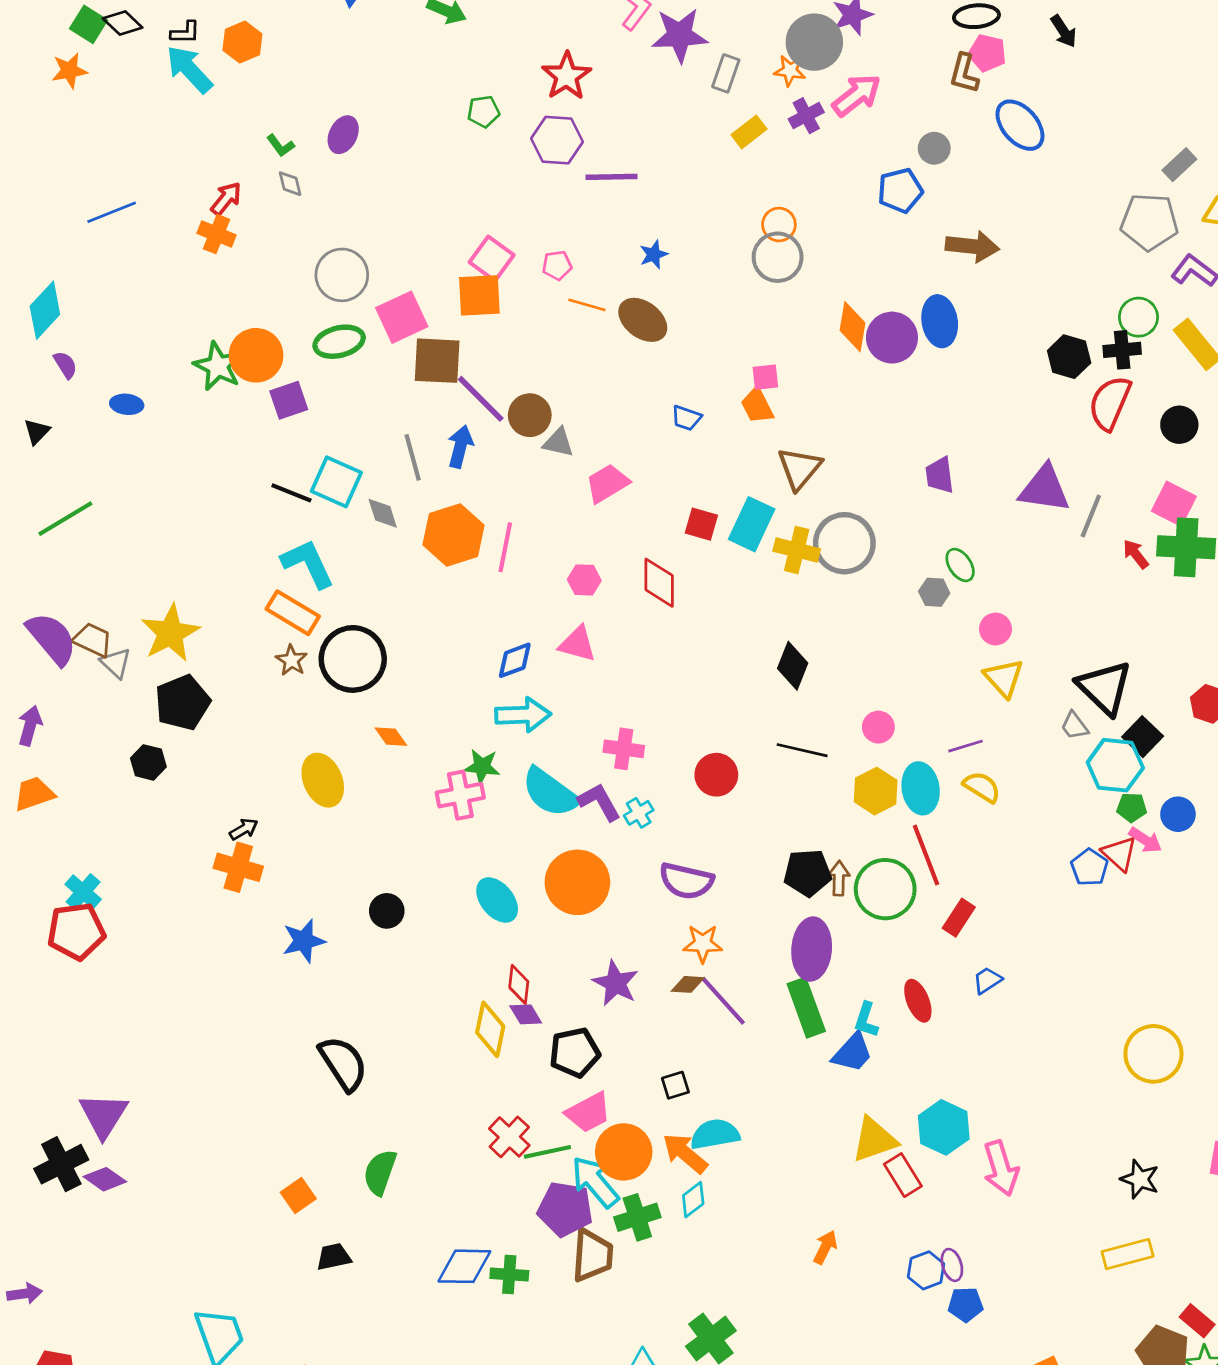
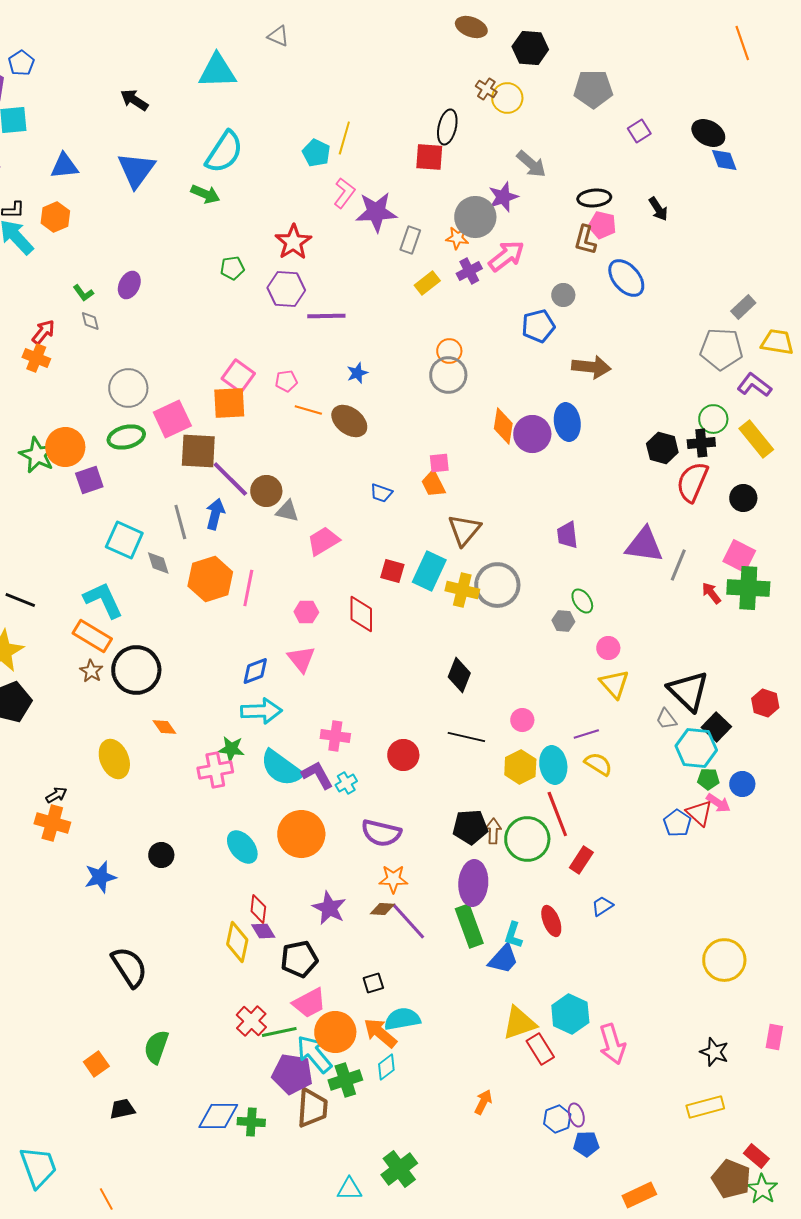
black line: (291, 493) -> (20, 600), moved
pink triangle: (577, 644) -> (301, 659), turned 36

